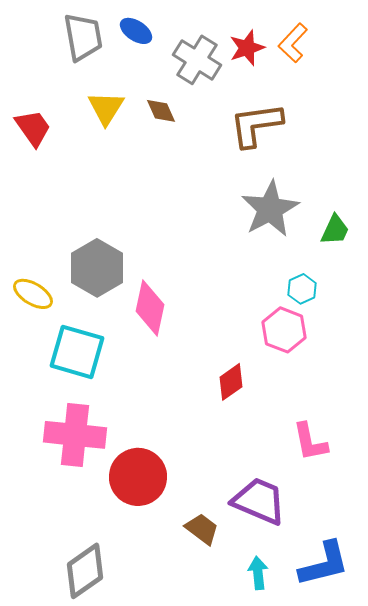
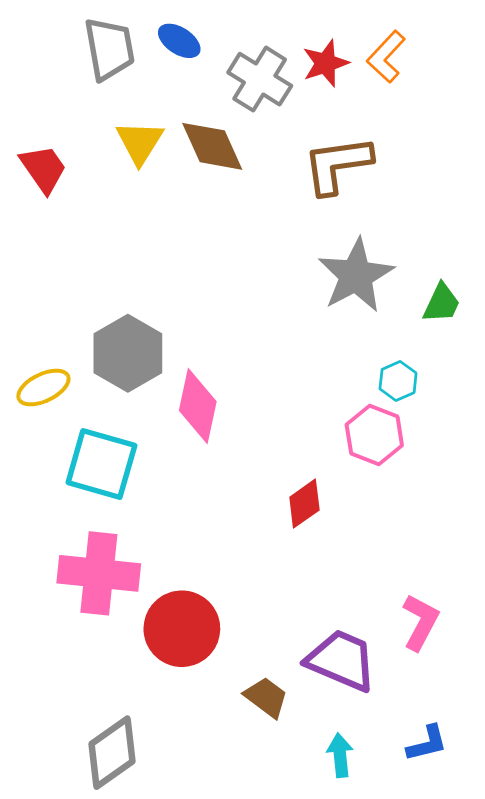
brown diamond: (161, 111) -> (212, 146), size x1.6
yellow ellipse: (33, 294) -> (43, 388), turned -57
pink L-shape: (310, 442) -> (420, 622), moved, turned -141
blue L-shape: (324, 564) -> (427, 743), size x0.6

